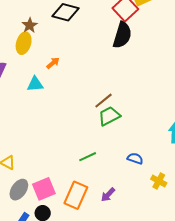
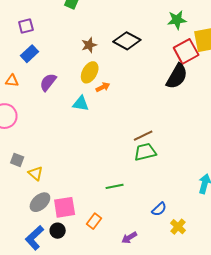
yellow ellipse: (24, 43) -> (90, 72), moved
blue semicircle: (135, 158) -> (159, 209), moved, turned 105
orange rectangle: (76, 195) -> (94, 221), size x0.6
purple arrow: (108, 195) -> (129, 238), moved

